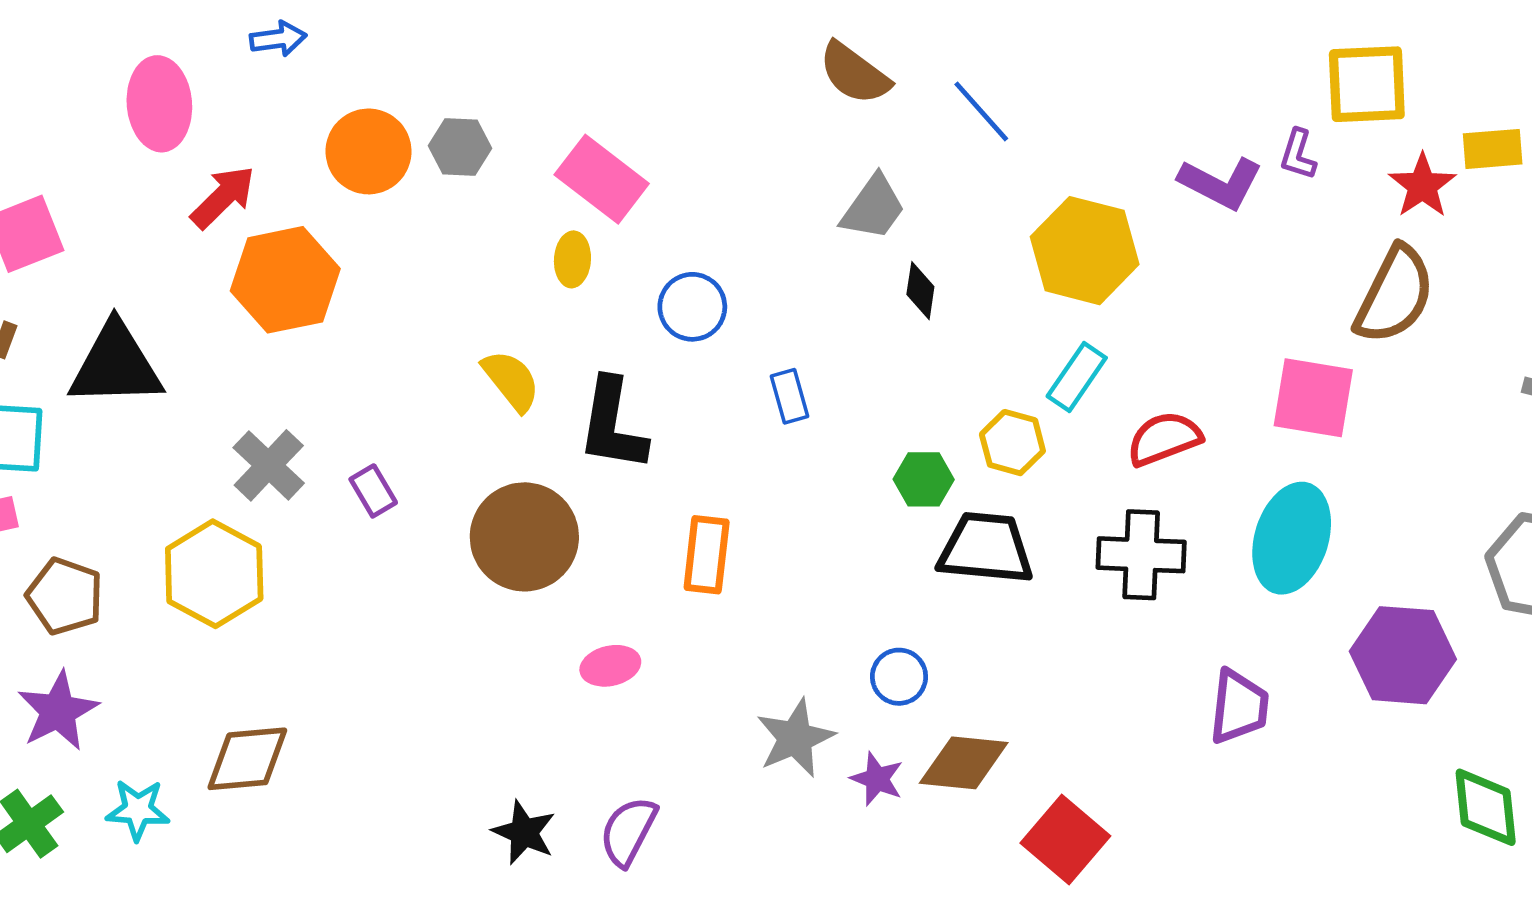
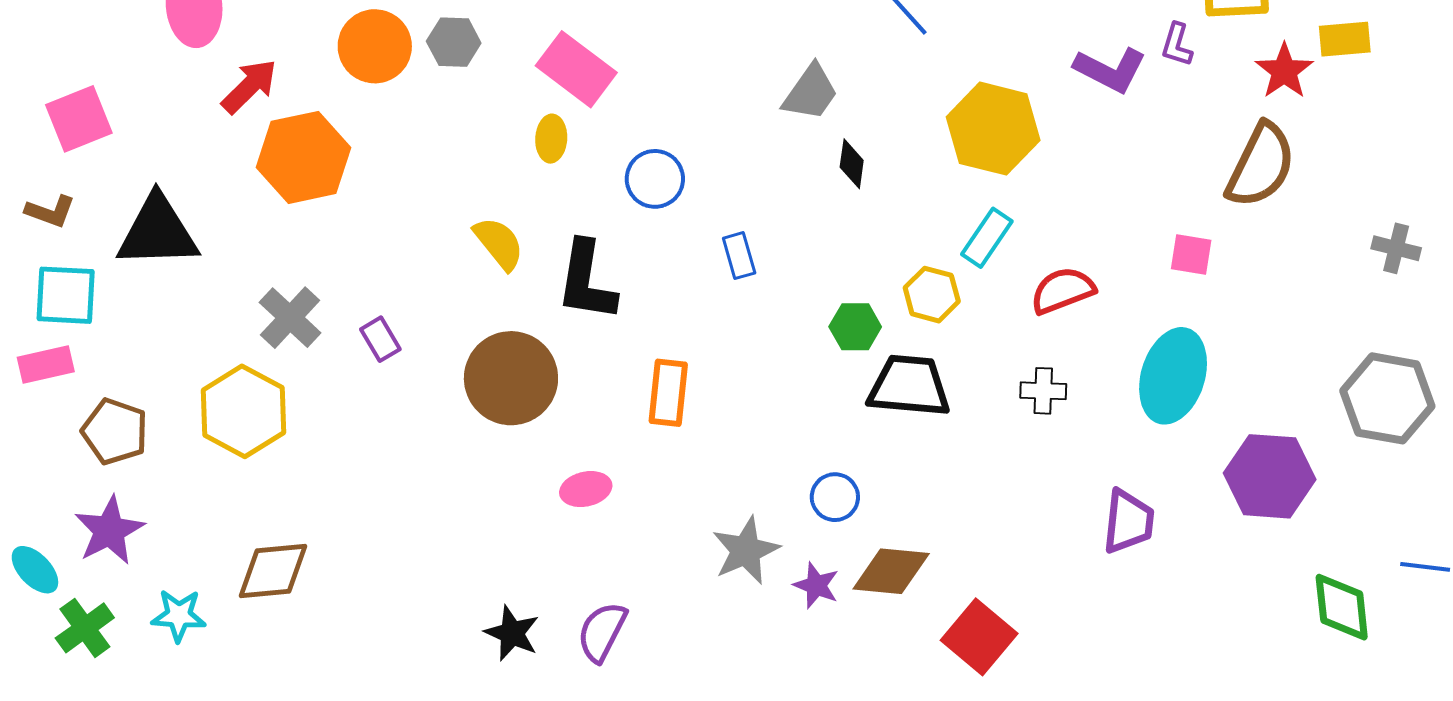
pink square: (1313, 398) -> (1191, 255), size x0.6
black cross: (1141, 555) -> (1043, 391), size x0.6

